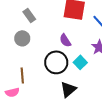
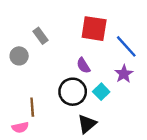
gray circle: (22, 38) -> (19, 56), moved

